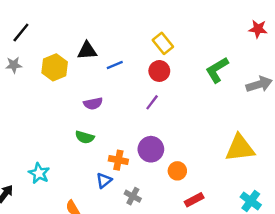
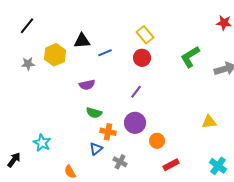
gray star: (14, 65) -> (28, 64), moved
purple line: (152, 102) -> (136, 92), moved
green semicircle: (85, 137) -> (94, 113), moved
yellow triangle: (240, 148) -> (209, 122), size x0.6

